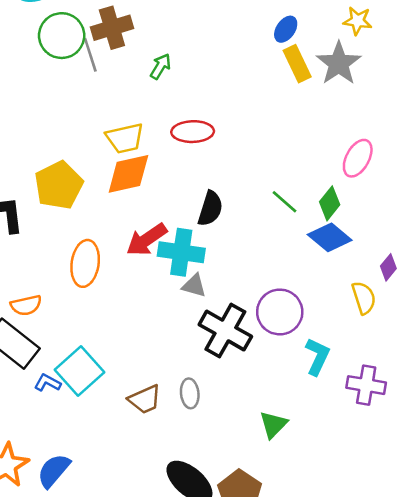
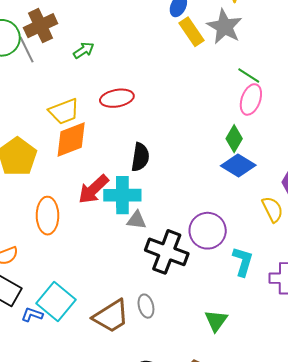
green arrow: (161, 66) -> (84, 50), turned 35
green line: (284, 202) -> (249, 75), moved
brown trapezoid: (145, 399) -> (111, 316), size x1.4

